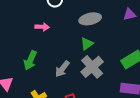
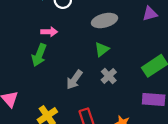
green arrow: (30, 60) -> (39, 55), moved
gray cross: (92, 67) -> (109, 76), size x0.6

